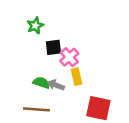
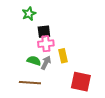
pink cross: (69, 57) -> (46, 44), moved, turned 35
gray arrow: (56, 85) -> (46, 63), turned 96

